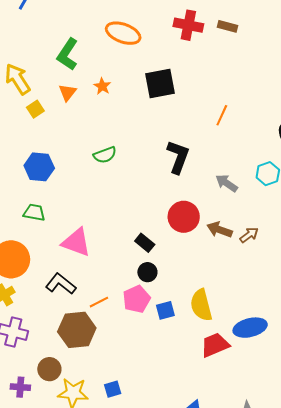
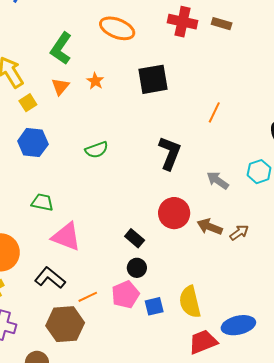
blue hexagon: (39, 167) -> (33, 143), moved
green trapezoid: (34, 213) -> (42, 202), moved

